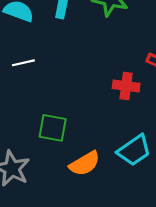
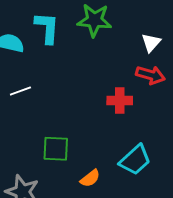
orange semicircle: (85, 164) -> (90, 178), size x0.7

